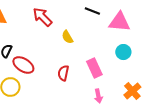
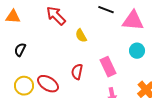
red ellipse: (23, 65) -> (48, 84), moved

